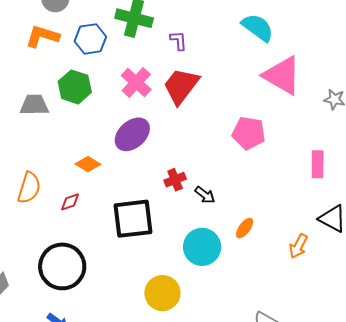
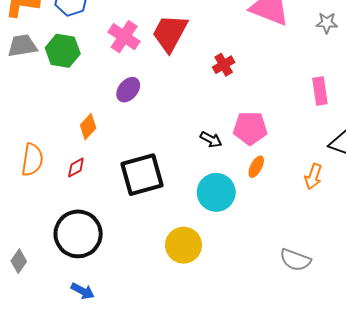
gray trapezoid: (34, 105) -> (22, 46), moved
pink pentagon: (249, 133) -> (250, 128), moved
purple ellipse: (132, 134) -> (128, 90), size x0.7
orange diamond: (88, 164) -> (88, 127), turned -70
red cross: (175, 180) -> (224, 65), moved

